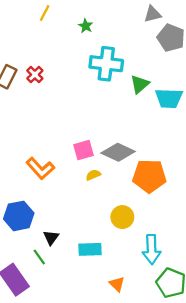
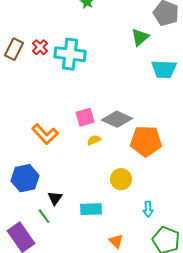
cyan cross: (106, 64) -> (70, 54), moved
green triangle: (140, 84) -> (140, 37), moved
cyan arrow: (152, 249) -> (148, 209), size x0.6

